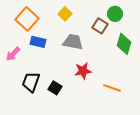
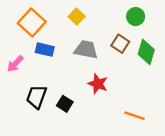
brown square: (100, 26) -> (120, 44), moved
red star: (83, 71) -> (98, 84), turned 30
orange line: (112, 88) -> (134, 116), moved

